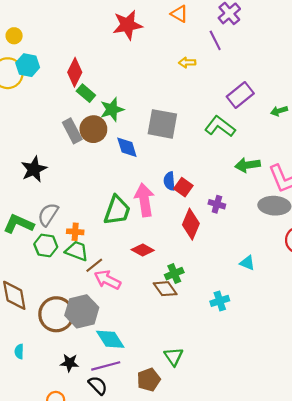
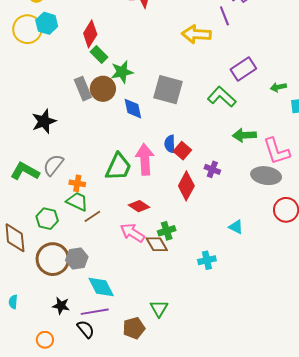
yellow arrow: (187, 63) -> (196, 34), size x1.8
green hexagon: (46, 245) -> (47, 219), moved
pink arrow: (107, 280) -> (132, 233), moved
gray hexagon: (82, 311) -> (77, 259), size x0.7
cyan semicircle: (19, 352) -> (13, 302), moved

